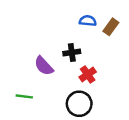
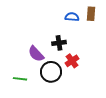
brown rectangle: (111, 27) -> (91, 14), moved, turned -32
black circle: (79, 104) -> (51, 72), moved

